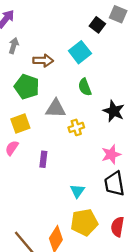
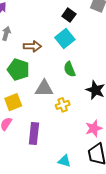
black square: (97, 25) -> (69, 15), moved
purple rectangle: (43, 159) -> (34, 133), size x1.5
cyan triangle: (77, 191) -> (64, 161), turned -48

